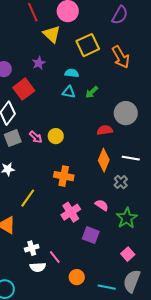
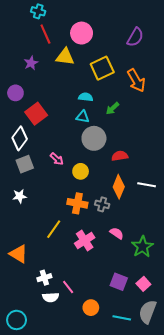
yellow triangle: (52, 34) -> (65, 57), turned -36
purple star: (39, 63) -> (31, 63), moved
green arrow: (92, 92) -> (113, 108), moved
gray circle: (126, 113) -> (94, 138), moved
yellow circle: (56, 136) -> (81, 171), moved
pink arrow: (36, 137) -> (57, 159), moved
gray cross: (121, 182) -> (102, 204), moved, turned -32
yellow line: (28, 198) -> (54, 229), moved
purple square: (91, 235) -> (119, 282), moved

